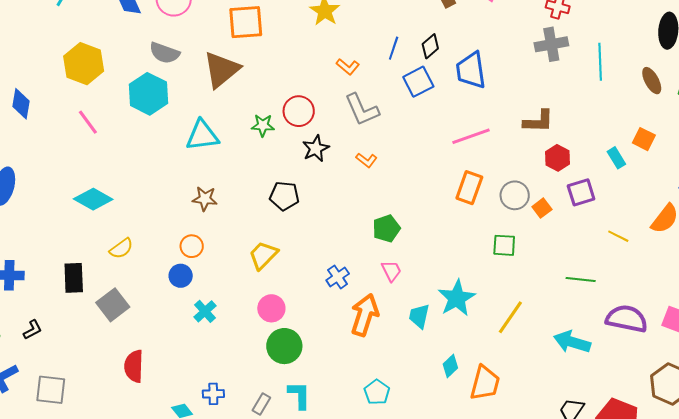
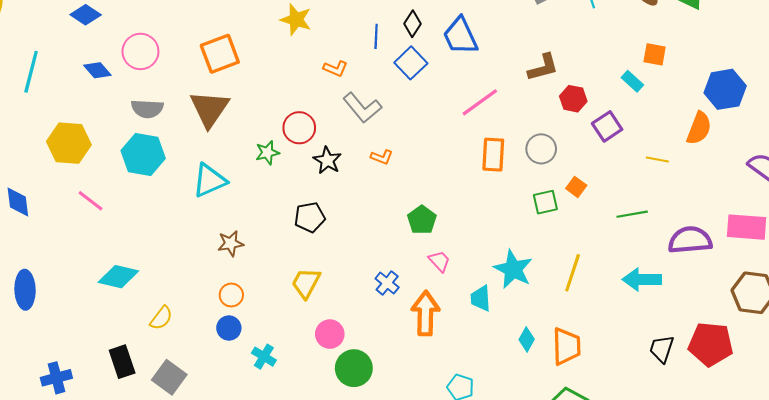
orange square: (542, 208) -> (576, 187), moved

